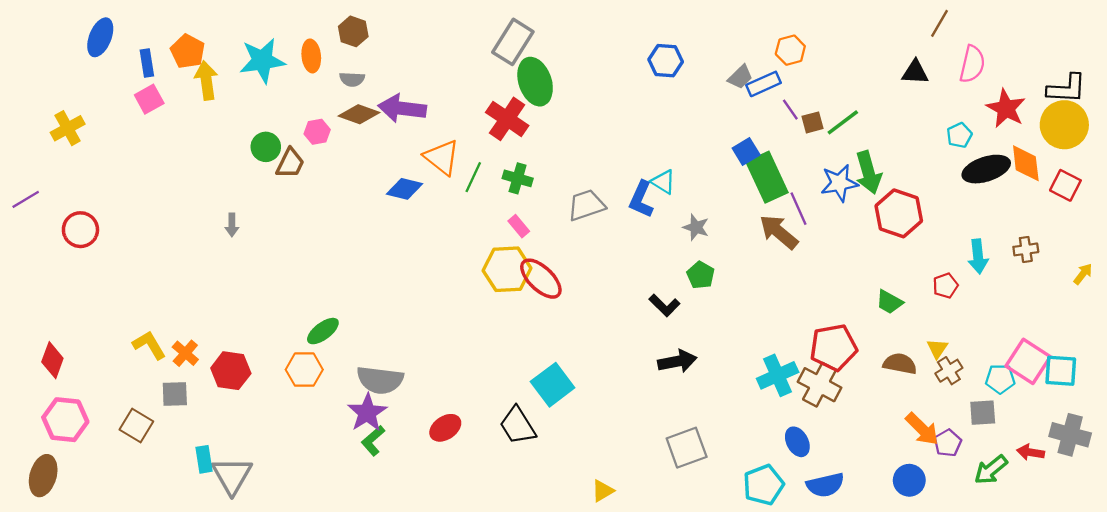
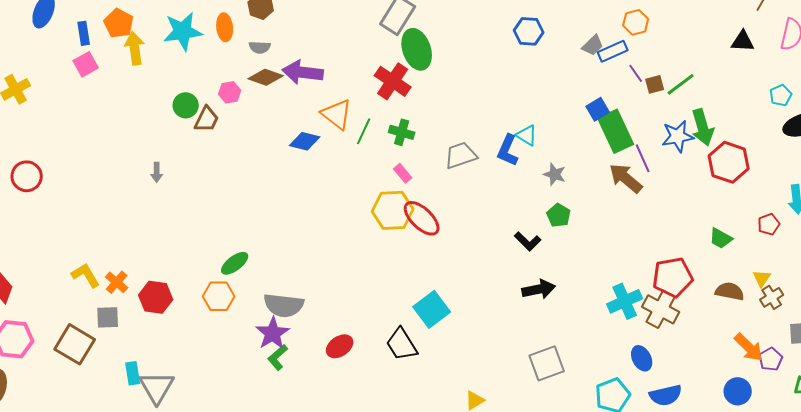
brown square: (136, 425) -> (75, 344), size x1.4

